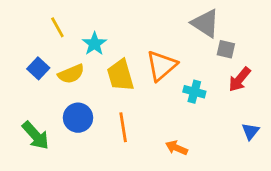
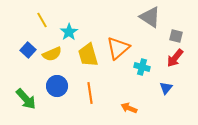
gray square: (226, 49) -> (176, 36), moved
blue triangle: (251, 131) -> (166, 88), moved

